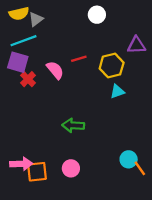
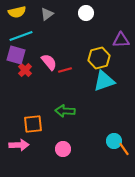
gray triangle: (36, 19) -> (47, 14), moved
red line: (79, 59) -> (65, 70), moved
cyan triangle: (117, 92) -> (104, 81), size x1.6
orange square: (37, 172) -> (33, 124), moved

